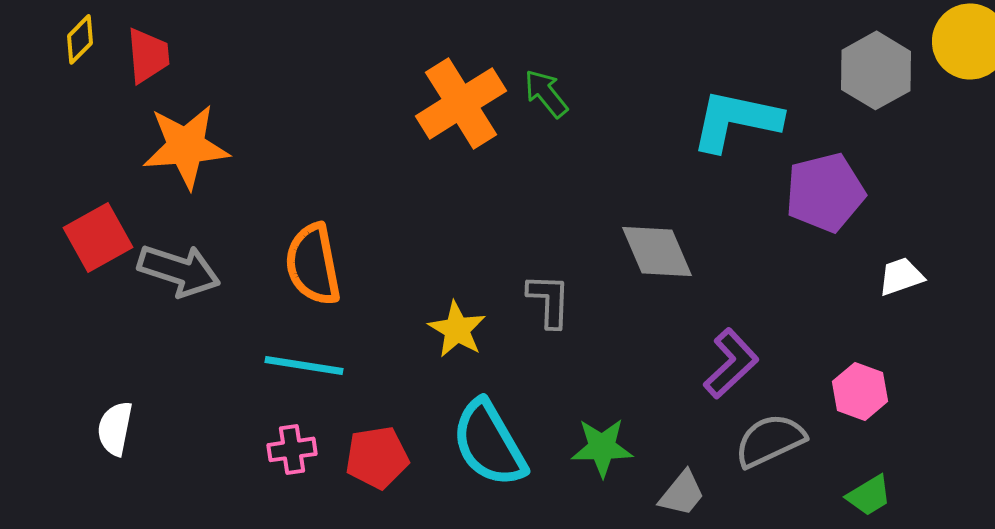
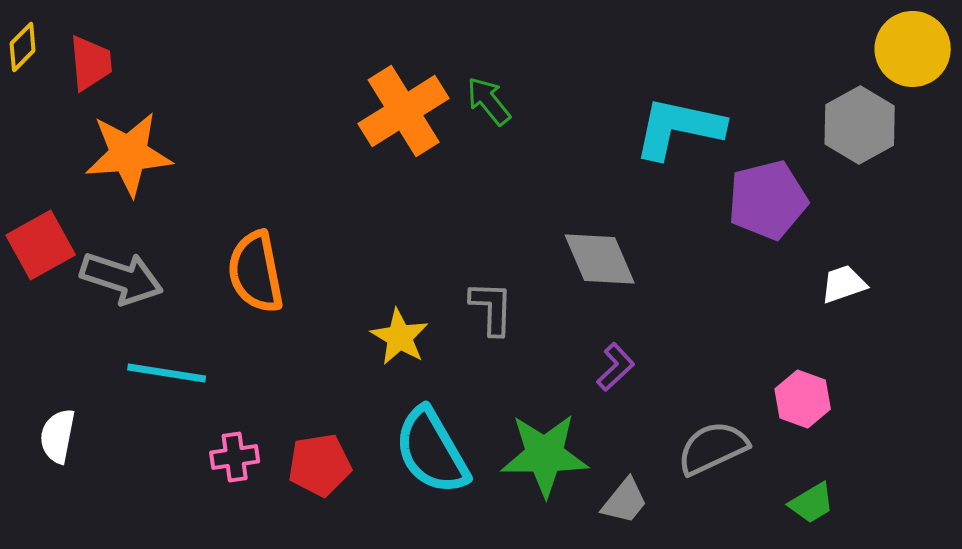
gray hexagon: (876, 70) -> (860, 125), moved
purple L-shape: (731, 363) -> (616, 367), moved, size x0.7
cyan line: (304, 365) -> (167, 373), moved
green star: (602, 447) -> (545, 455), size x1.4

